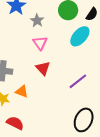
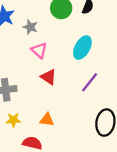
cyan ellipse: (80, 36) -> (82, 48), moved
orange triangle: (22, 91) -> (47, 120), moved

